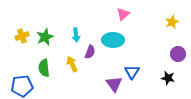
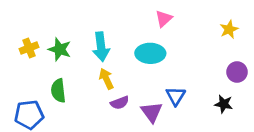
cyan arrow: (76, 35) -> (101, 47), size x1.5
green star: (45, 37) -> (60, 49), turned -30
purple semicircle: (90, 52) -> (120, 103), moved, turned 48
yellow arrow: (72, 64) -> (106, 79), moved

